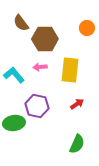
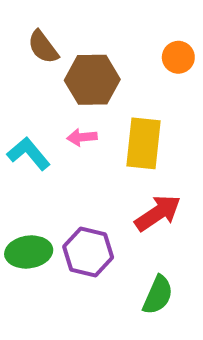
red arrow: (77, 104) -> (158, 213), size x1.6
purple hexagon: (37, 106) -> (88, 252), moved

